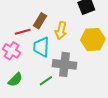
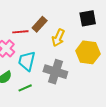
cyan trapezoid: (41, 47) -> (27, 61), moved
green line: (46, 81) -> (25, 88), moved

